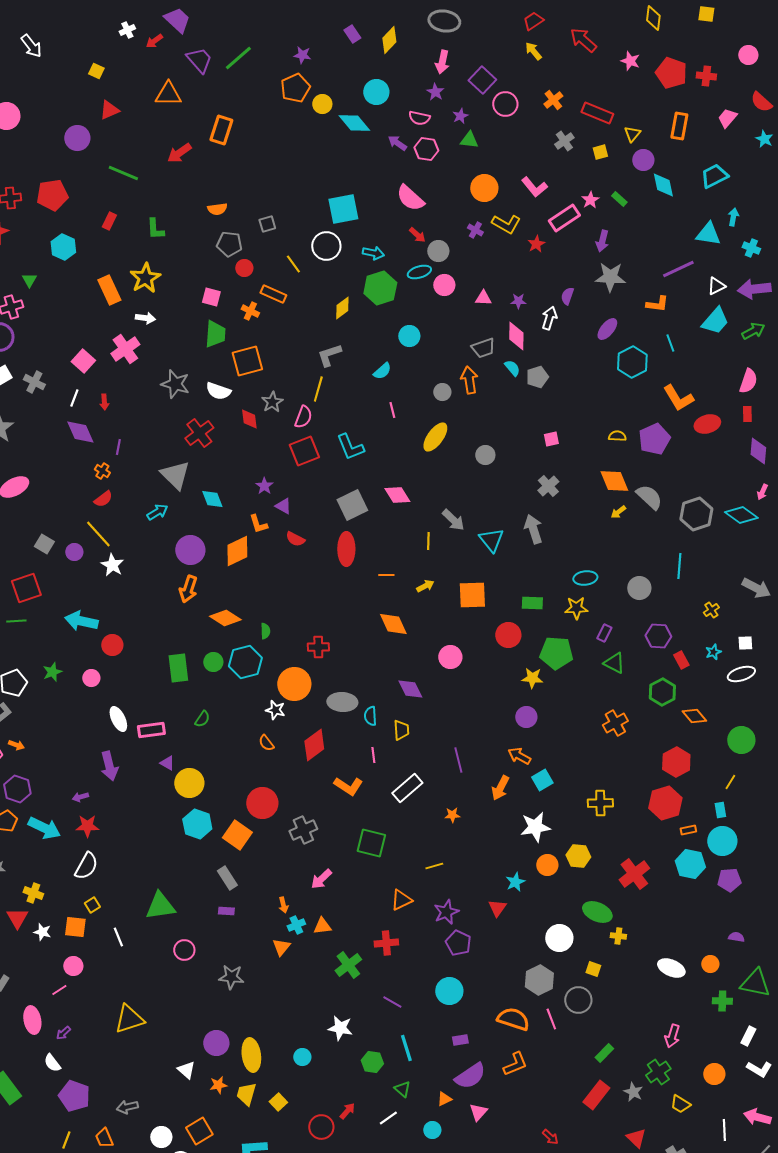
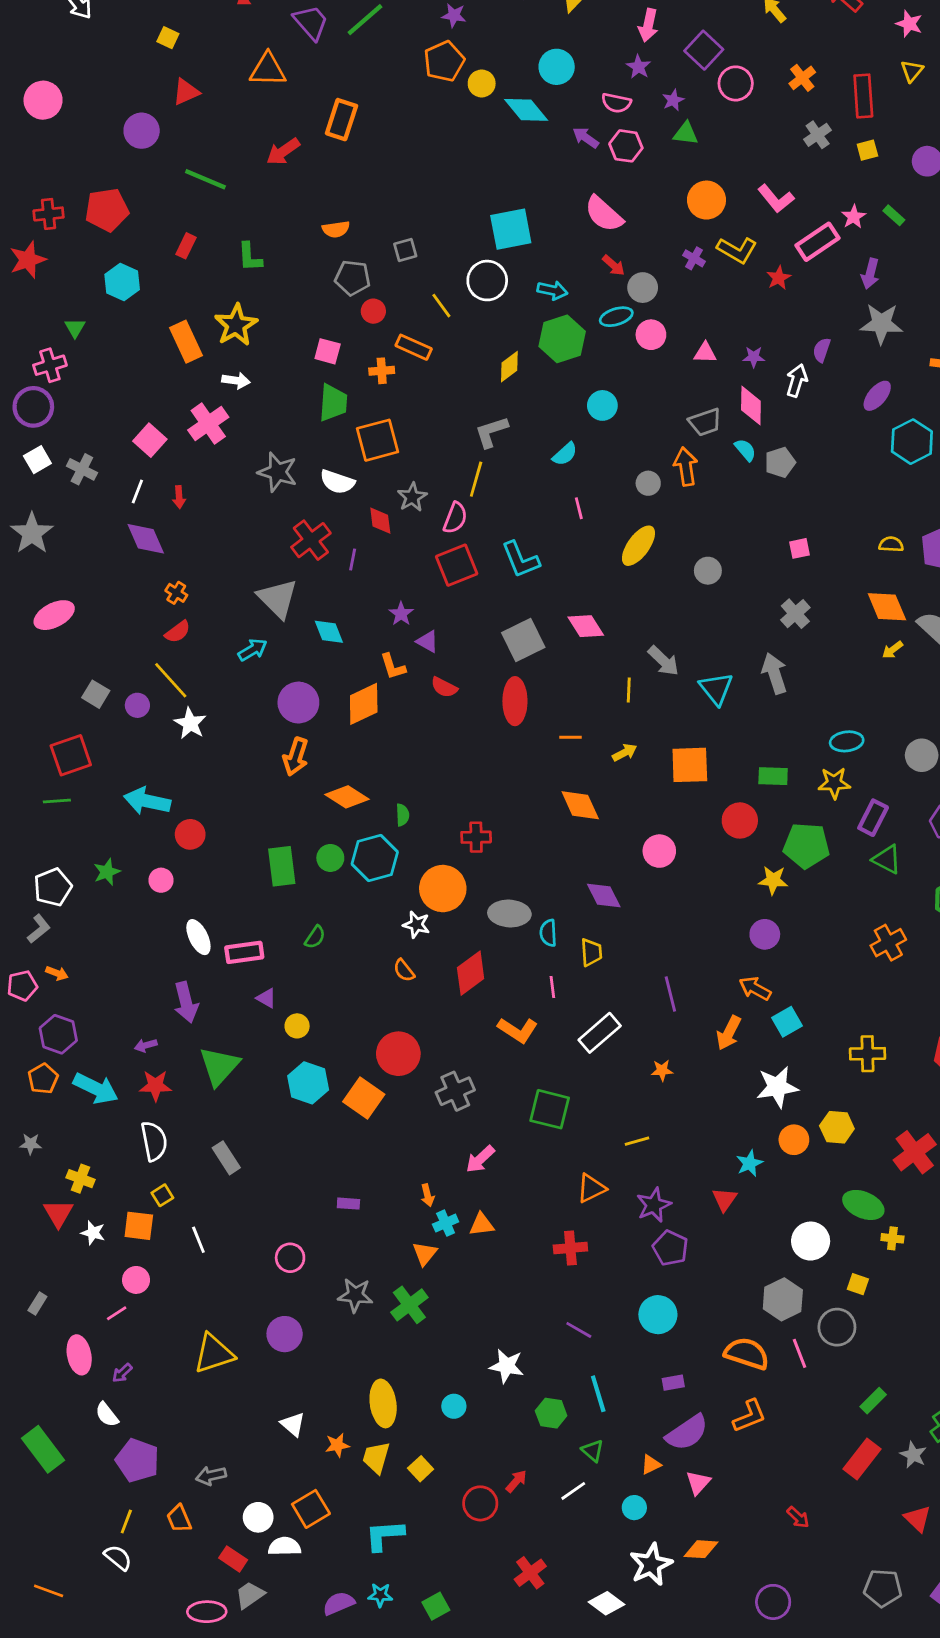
red rectangle: (597, 113) -> (863, 96), turned 64
yellow triangle: (632, 134) -> (912, 71), moved
orange cross: (250, 311) -> (382, 371), turned -30
purple line: (118, 447) -> (353, 560), moved
purple rectangle: (604, 633) -> (873, 818), size x1.4
yellow circle: (189, 783) -> (297, 1026), size x0.6
white semicircle: (86, 866) -> (154, 1141), turned -40
gray rectangle: (227, 878) -> (226, 1158), moved
green triangle: (160, 906) -> (219, 1066), moved, turned -40
green cross: (348, 965) -> (409, 1305), moved
purple circle: (216, 1043) -> (285, 1334), moved

